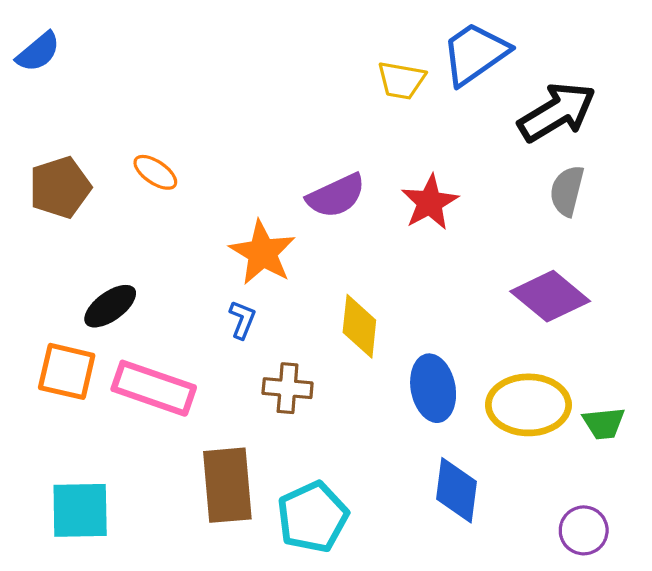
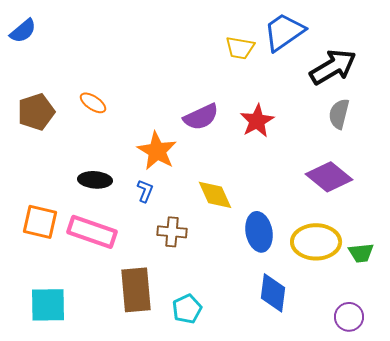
black ellipse: (110, 306) -> (95, 180), moved, turned 40
yellow diamond: (359, 326) -> (215, 195), turned -30
cyan pentagon: (313, 517) -> (187, 309), size x0.7

